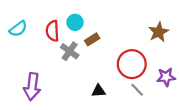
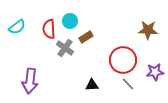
brown star: (159, 32) -> (148, 30), turned 30

